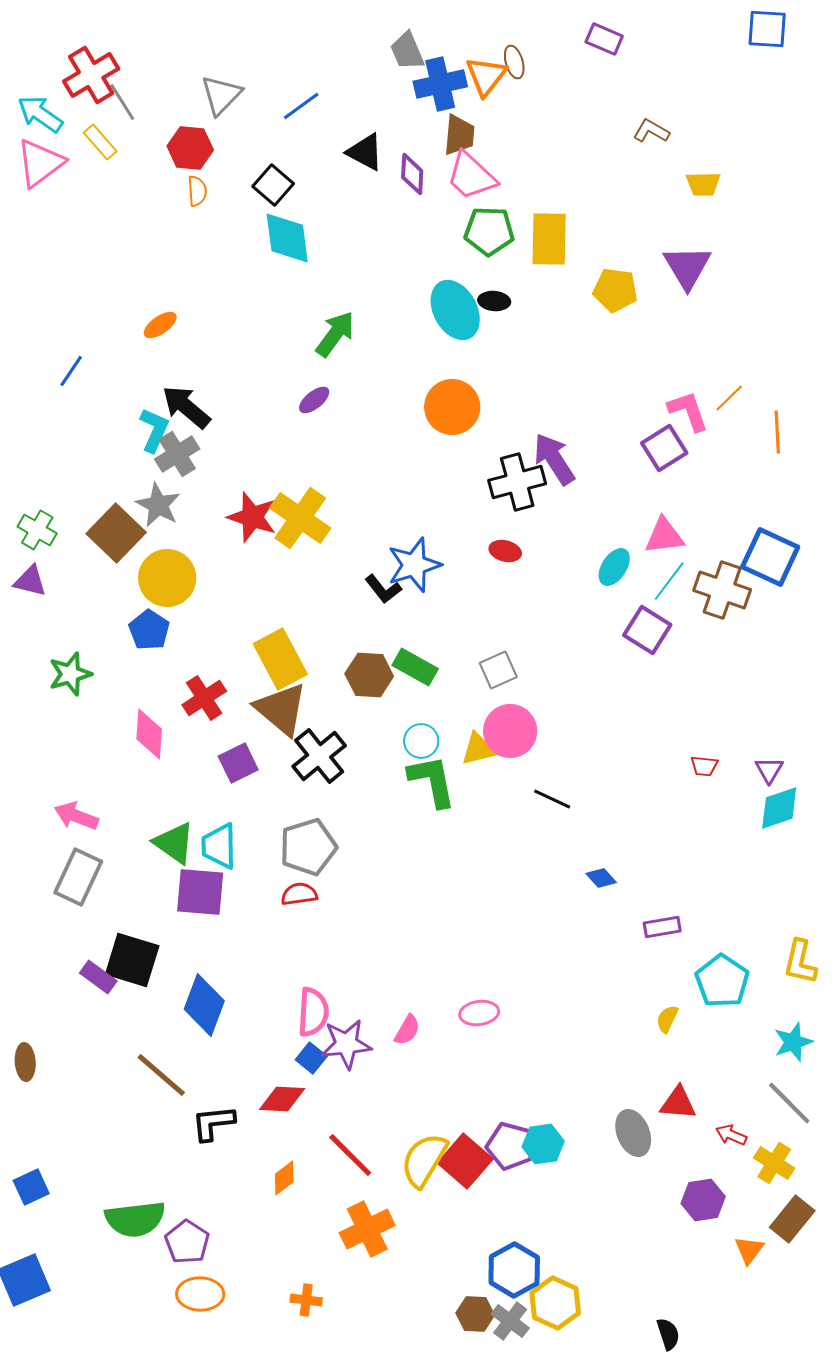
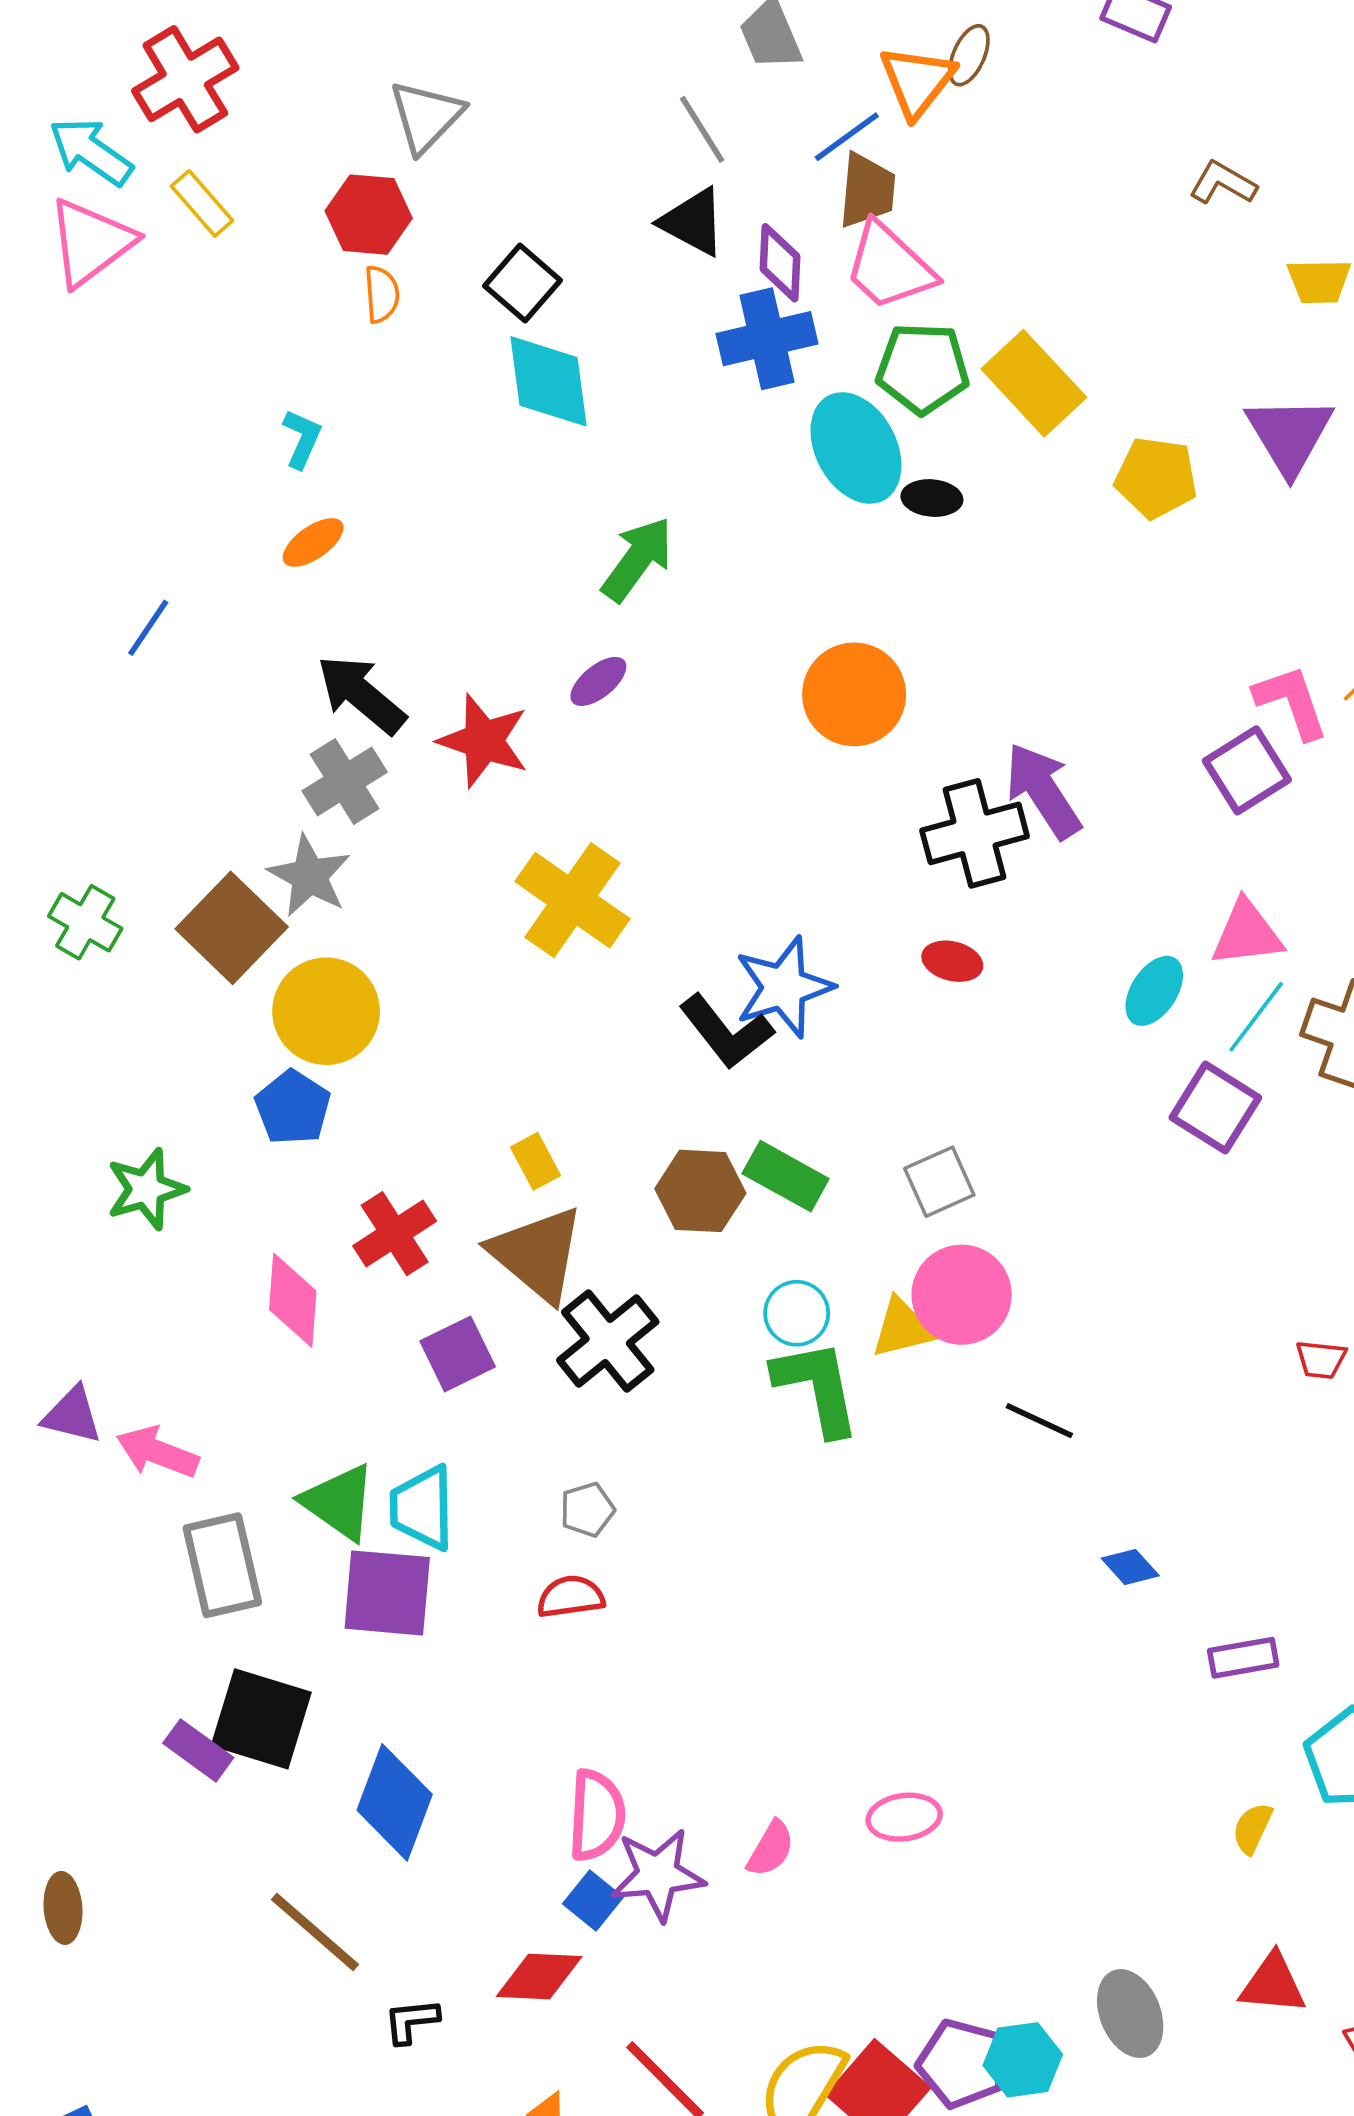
brown ellipse: (514, 62) -> (969, 55), turned 40
blue cross: (440, 84) -> (767, 339), moved
gray line: (122, 102) -> (702, 129), moved
blue line: (301, 106) -> (847, 137), moved
yellow rectangle: (549, 239) -> (1034, 383), turned -44
cyan ellipse: (455, 310) -> (856, 448), moved
cyan L-shape: (154, 430) -> (302, 439), moved, size x0.7
red star: (252, 517) -> (484, 741), moved
purple triangle: (30, 581) -> (72, 1415), moved
black L-shape: (383, 589) -> (726, 1032), size x1.4
yellow rectangle: (280, 659) -> (535, 1161), size x0.5
gray pentagon: (308, 847) -> (587, 1510), size x0.5
gray rectangle: (78, 877) -> (222, 1565), moved, turned -38
black L-shape: (213, 1123) -> (411, 2021), size x0.7
gray ellipse: (633, 1133) -> (1130, 2014), moved

